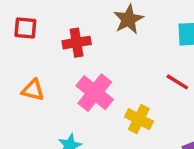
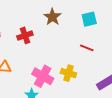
pink cross: (95, 93) -> (43, 76), moved

